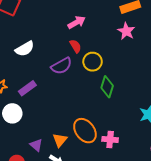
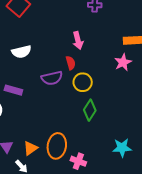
pink arrow: (77, 22) -> (78, 41), turned 90
purple rectangle: (27, 88) -> (13, 90), turned 36
orange ellipse: (85, 131) -> (57, 146), turned 30

